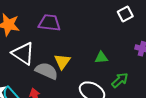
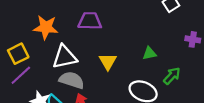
white triangle: (23, 53) -> (65, 57), turned -40
gray semicircle: (47, 71) -> (72, 80), moved

